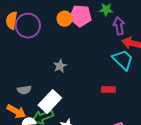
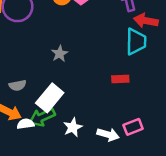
cyan trapezoid: (123, 60) -> (136, 41), turned 50

